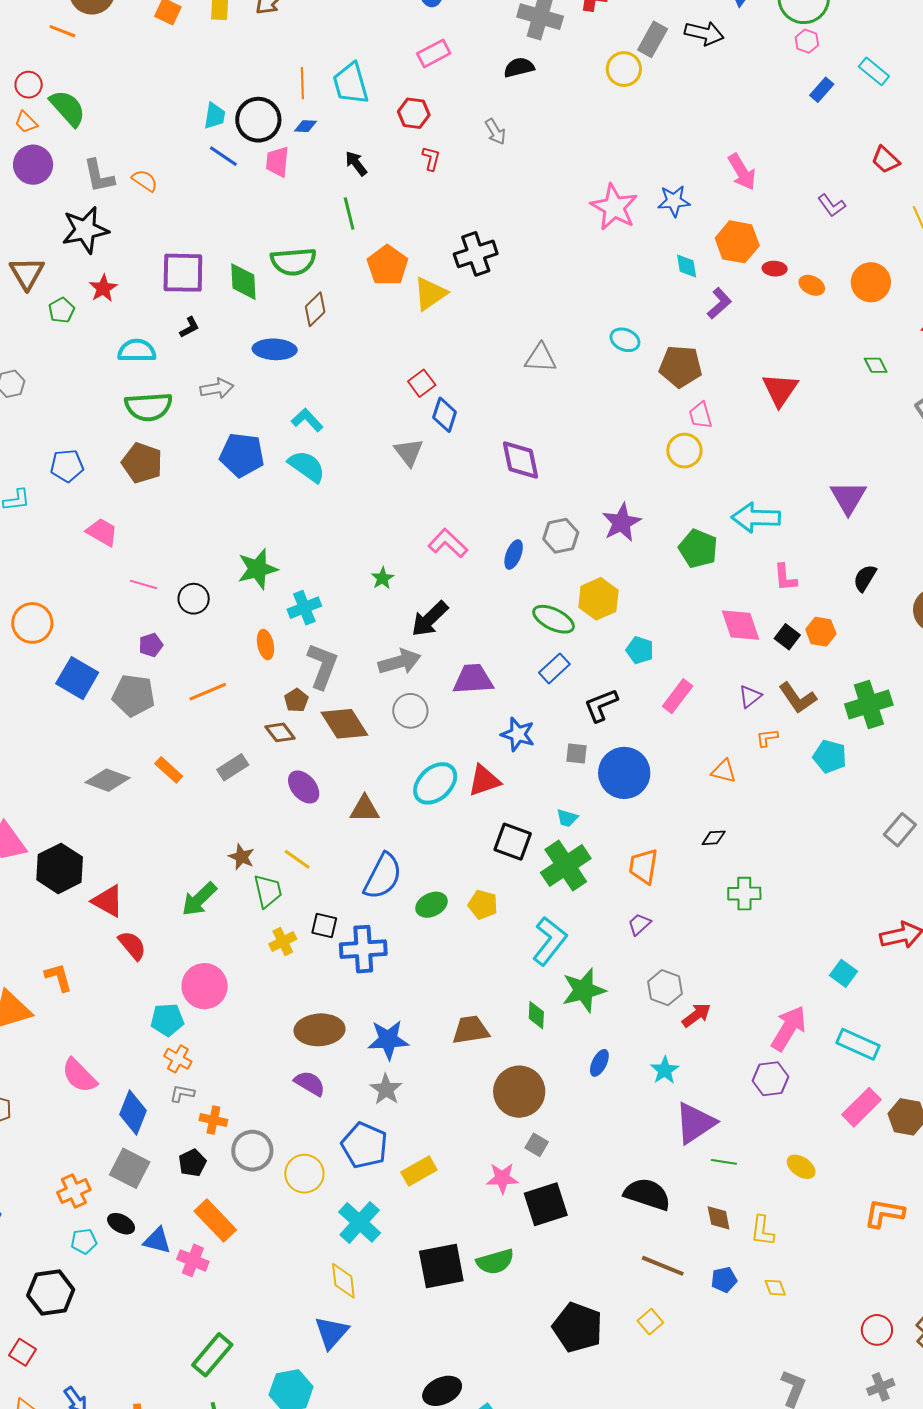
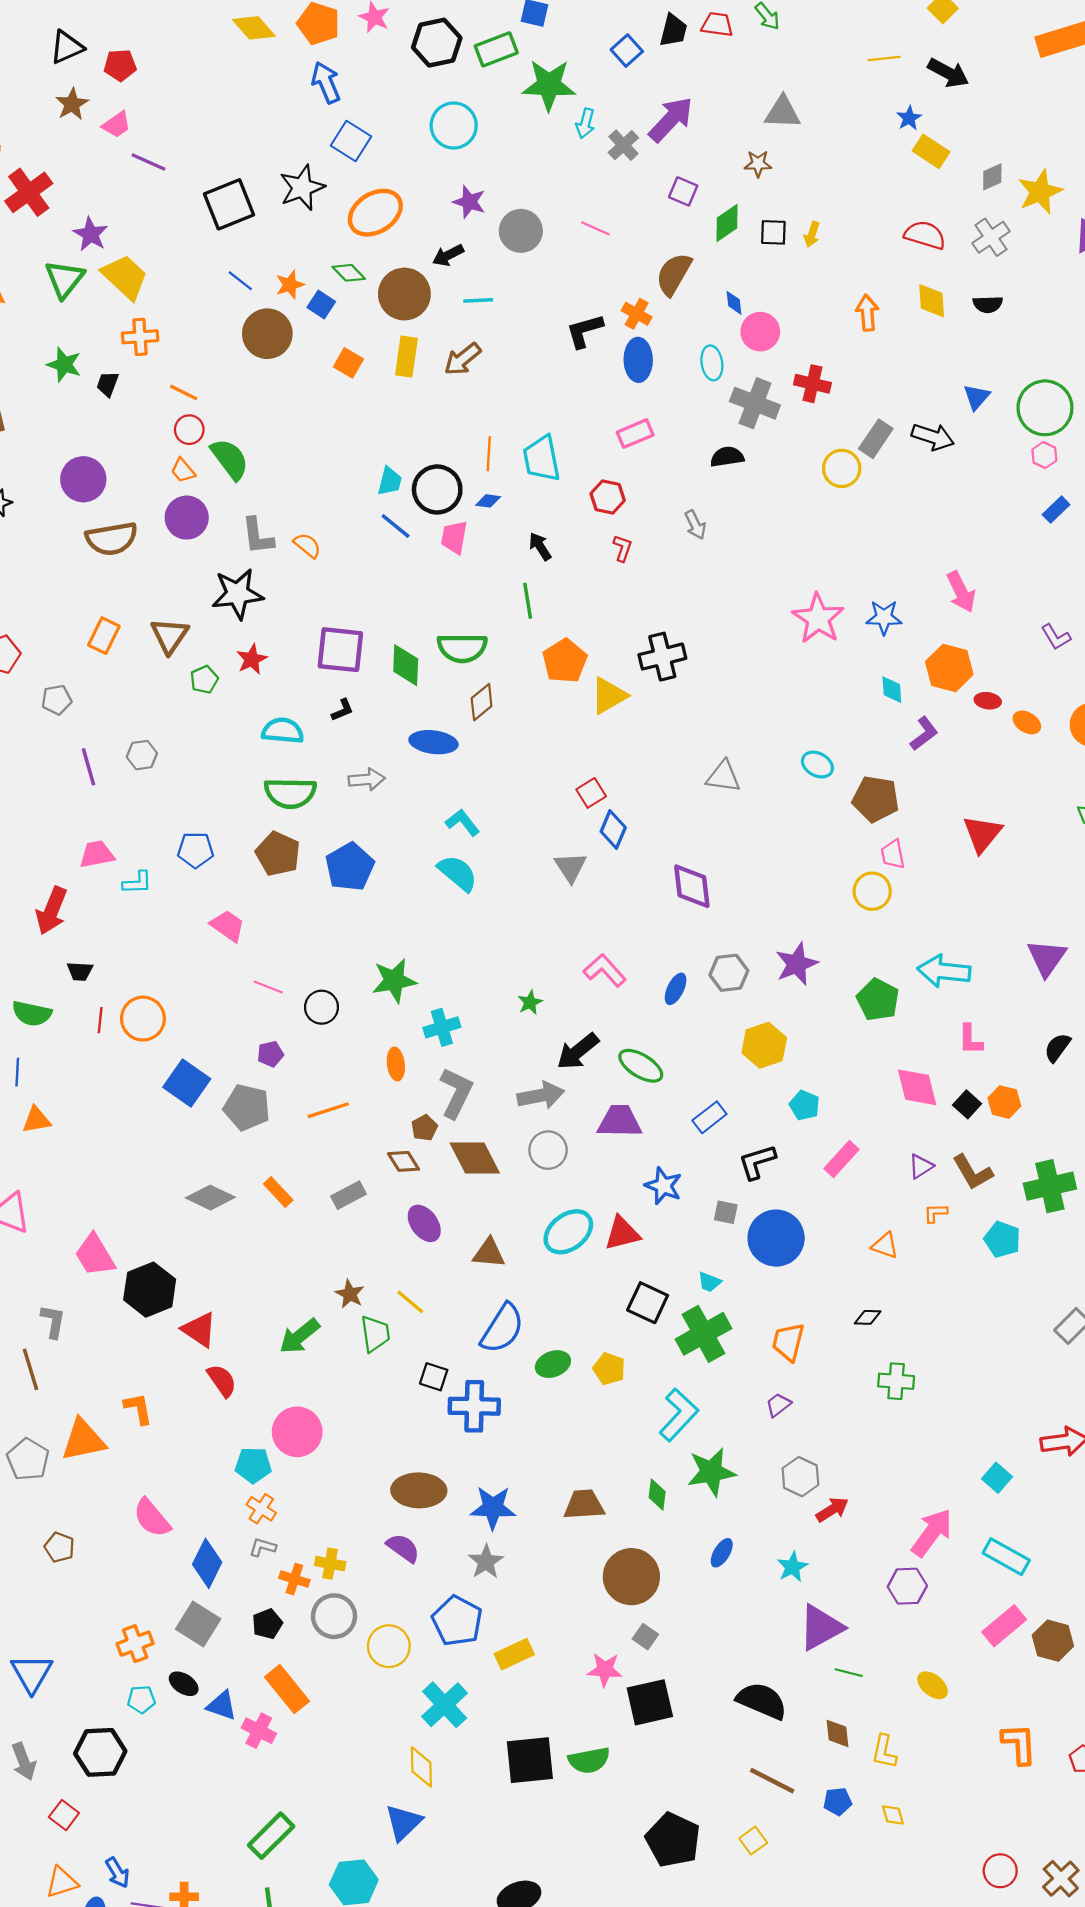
orange line: (62, 31) -> (184, 392), moved
blue pentagon: (242, 455) -> (350, 867), moved, turned 30
green ellipse: (554, 619) -> (641, 1066), moved
yellow cross: (283, 942) -> (330, 1564), moved, turned 32
orange L-shape: (884, 1213) -> (1019, 1744), turned 72

